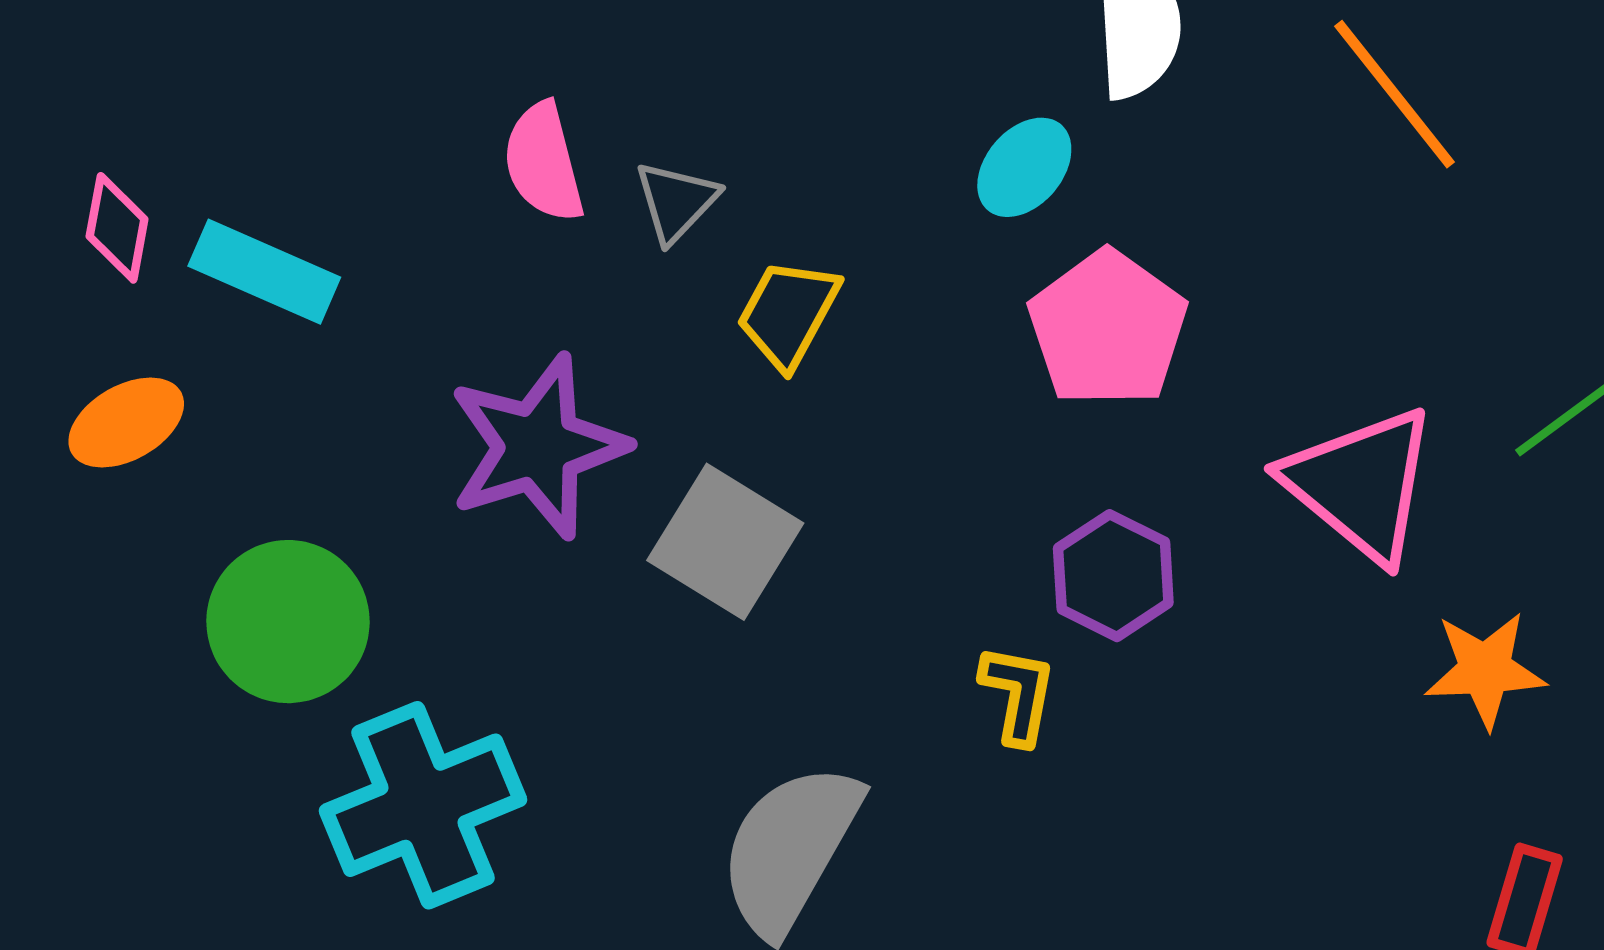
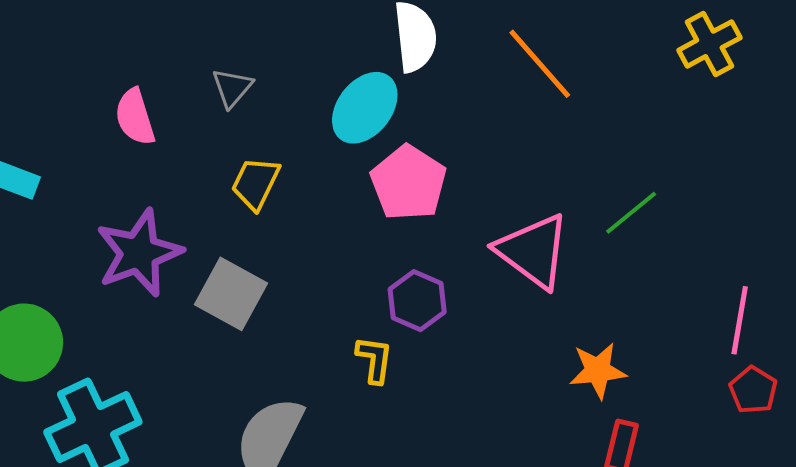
cyan ellipse: (1024, 167) -> (365, 108), size x1.5
gray triangle: (676, 202) -> (232, 88), moved
orange star: (1485, 670) -> (598, 371), moved

